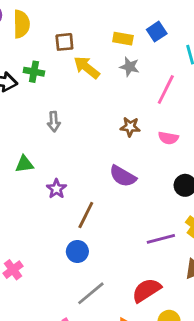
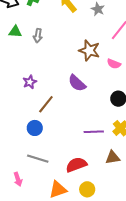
brown star: (130, 127) -> (89, 50), size x1.5
green triangle: (24, 164) -> (15, 32), moved
gray line: (91, 293) -> (38, 159), turned 45

